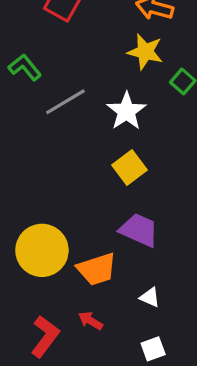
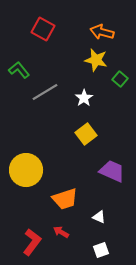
white star: (126, 111) -> (84, 98), size x0.7
purple trapezoid: (139, 230) -> (112, 171), moved
yellow circle: (42, 250) -> (26, 170), moved

